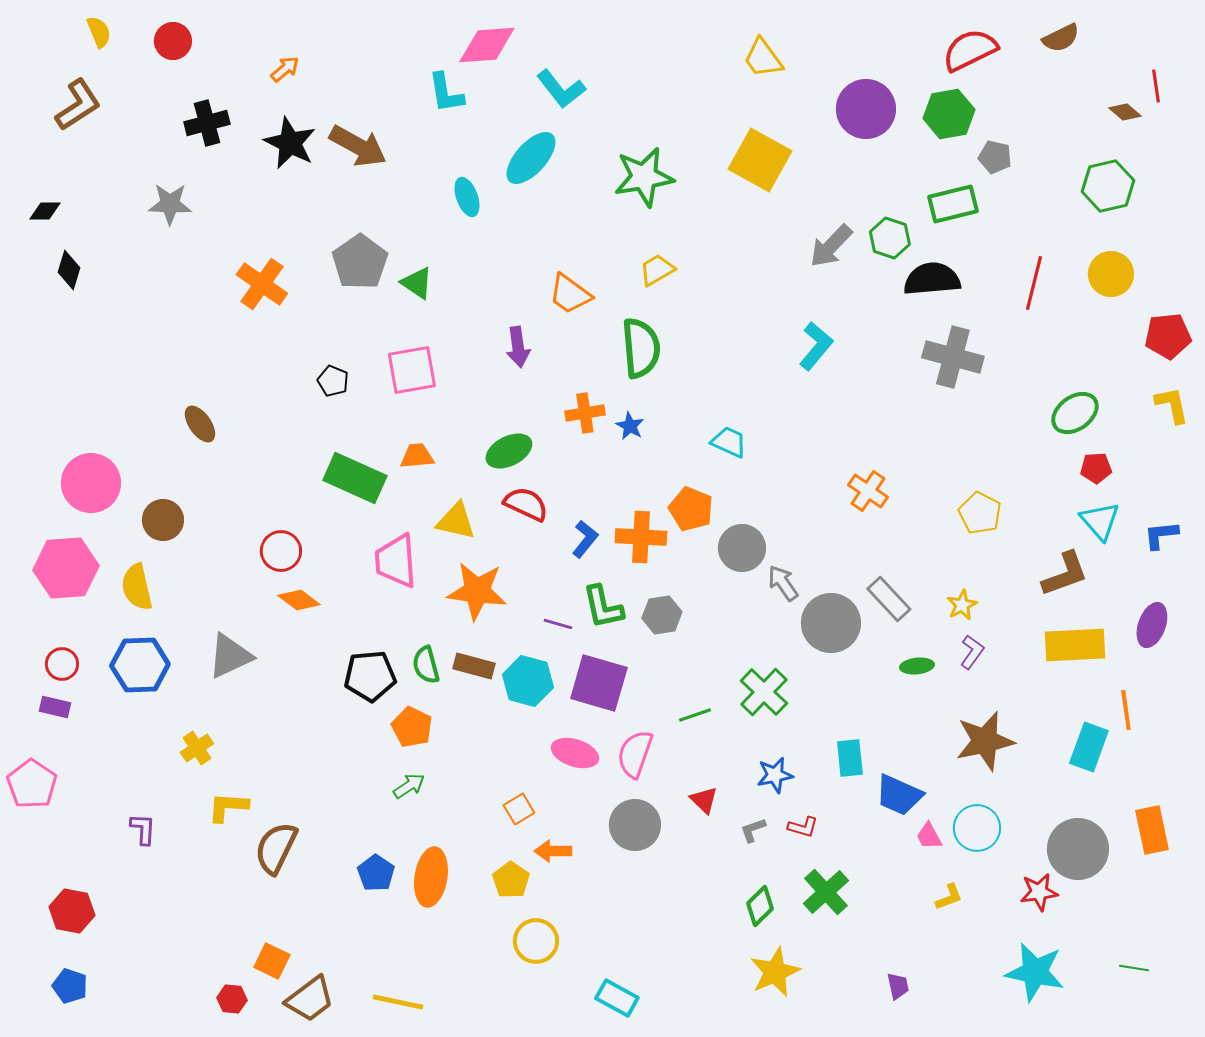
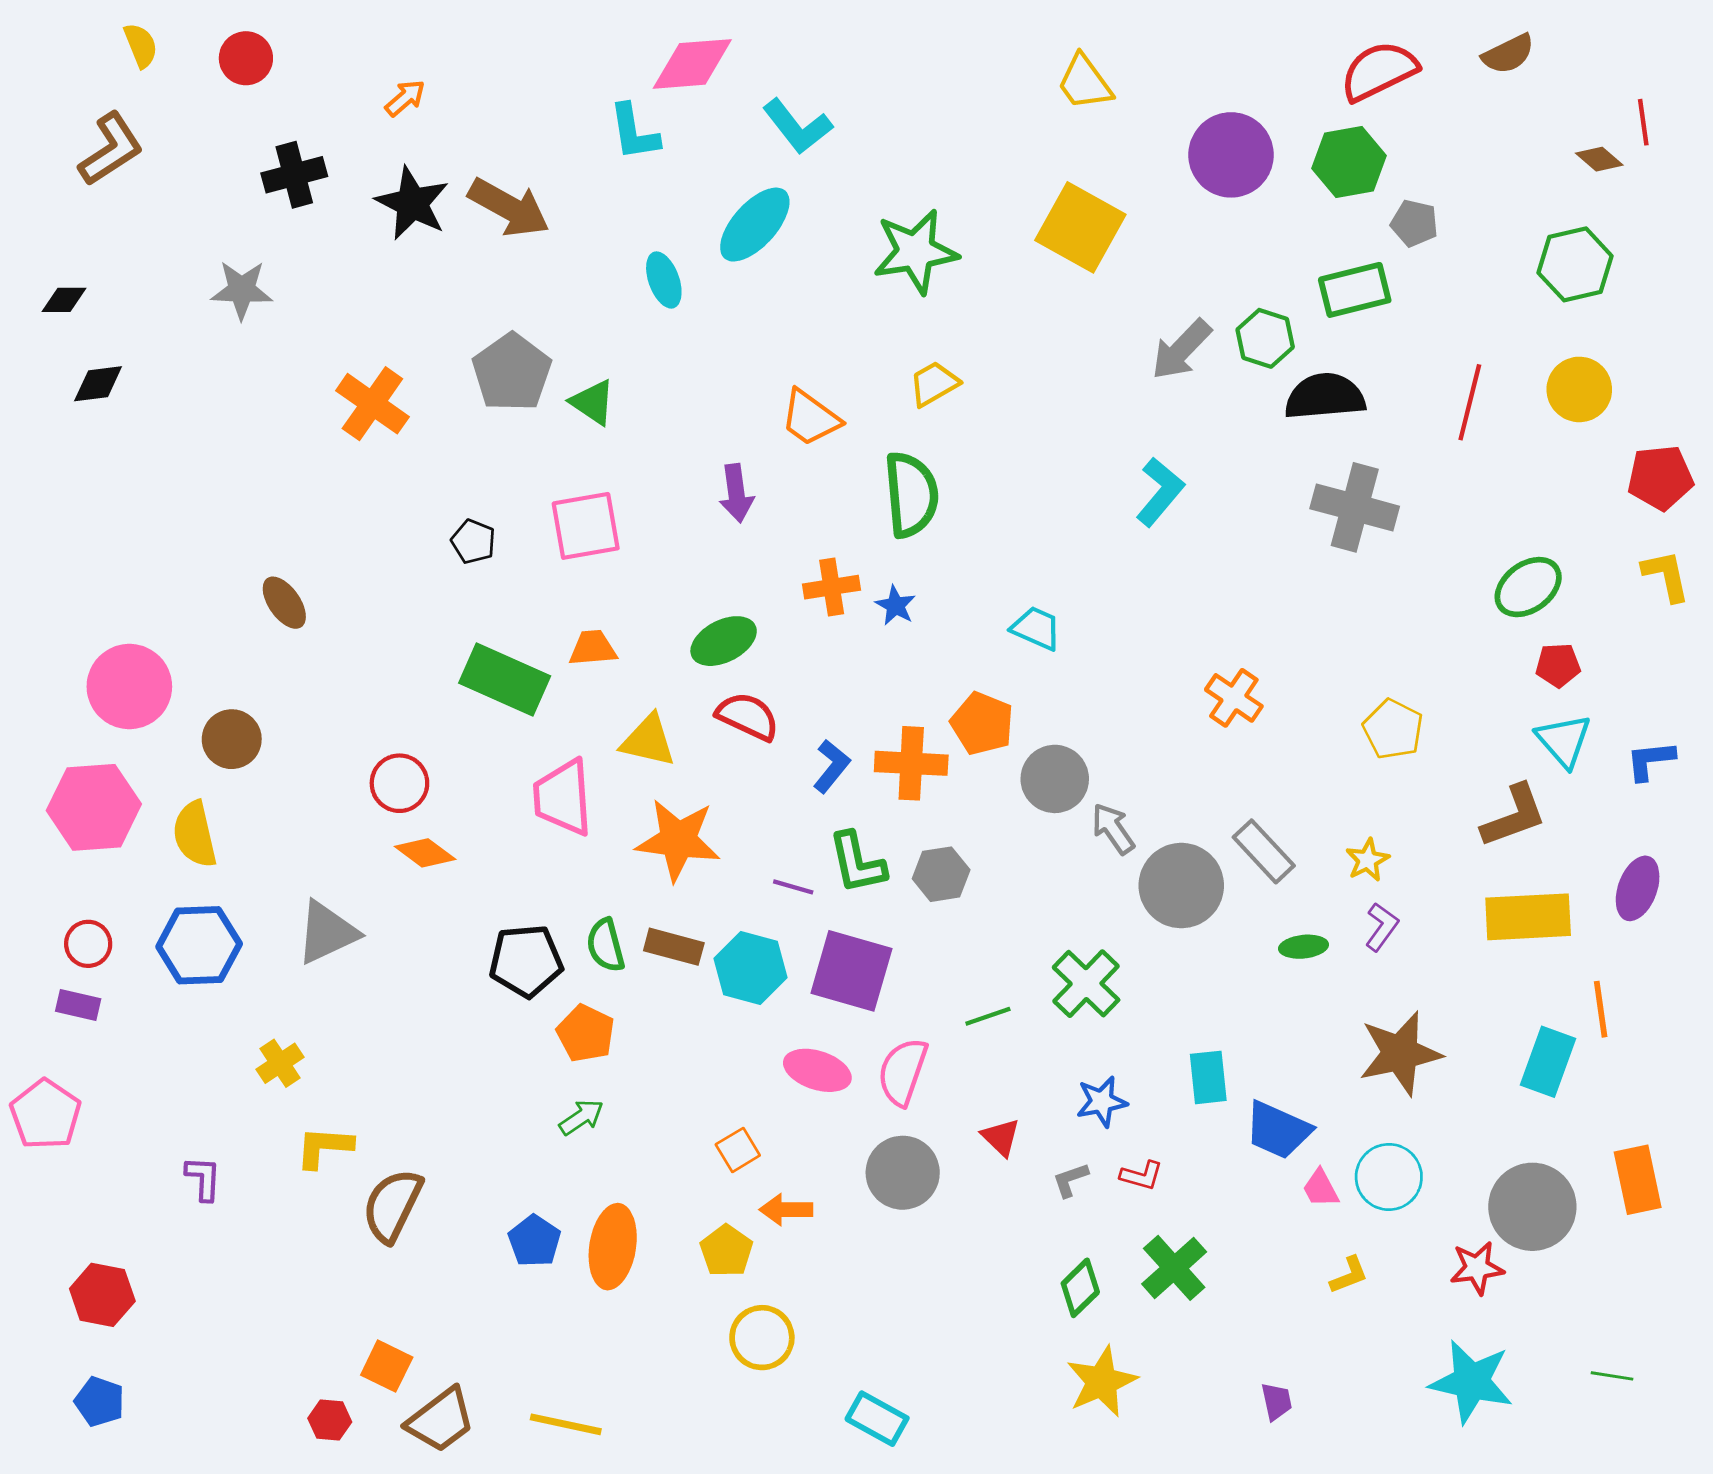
black diamond: (69, 270) -> (98, 384), turned 66

